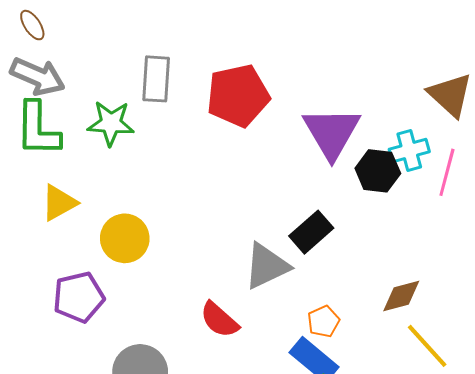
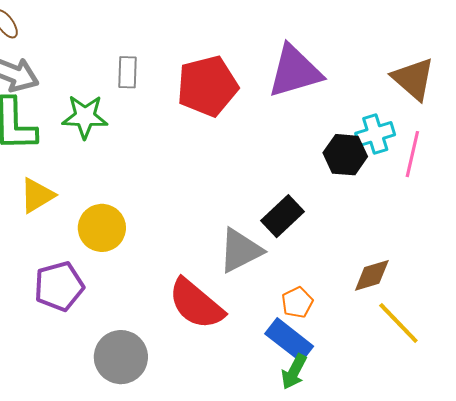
gray rectangle: (156, 79) -> (128, 72), size x0.7
purple triangle: (332, 133) -> (295, 71), moved, turned 46
red semicircle: (219, 320) -> (196, 304), size x1.5

